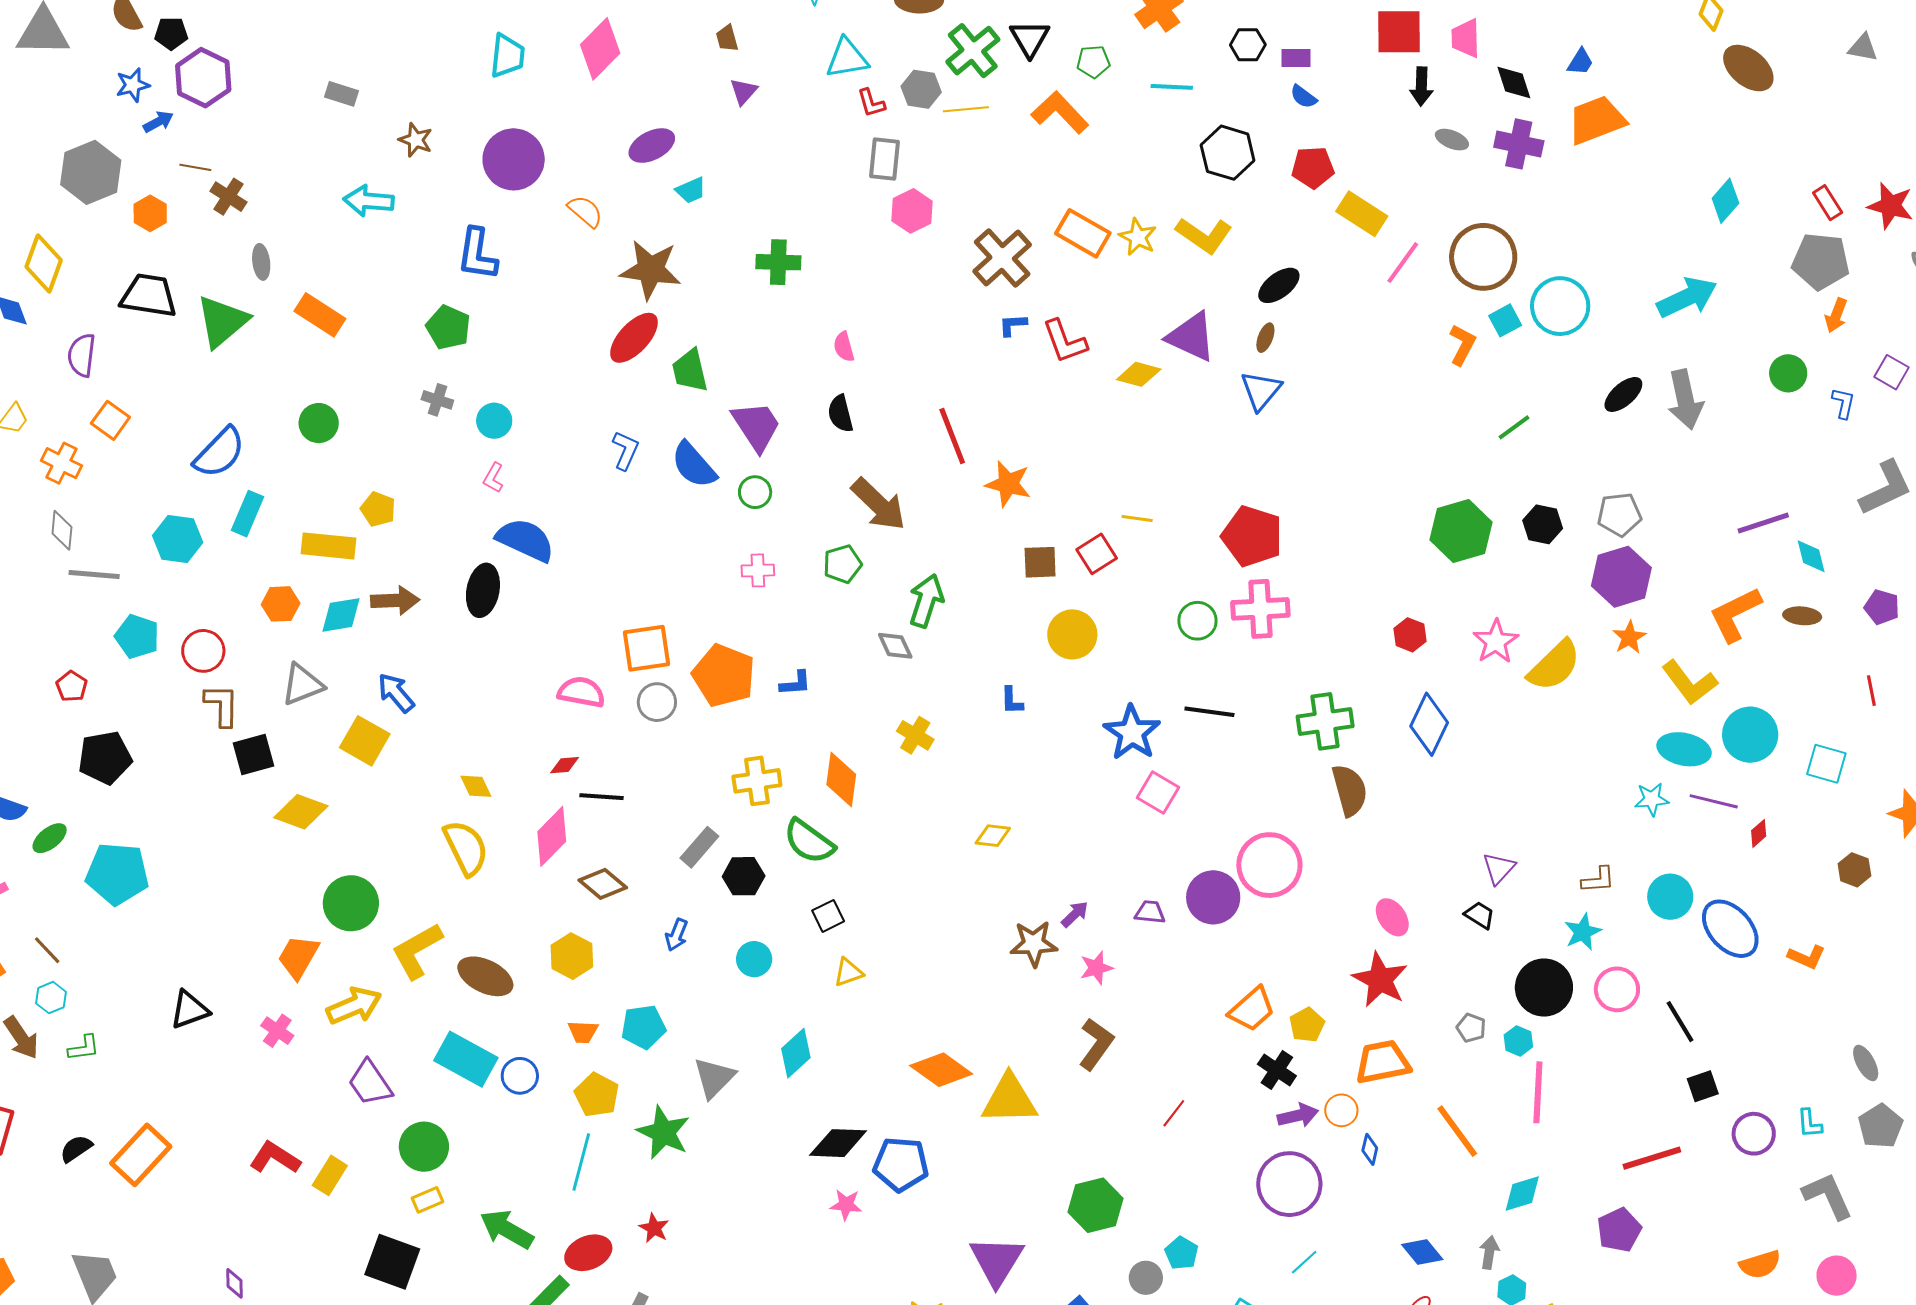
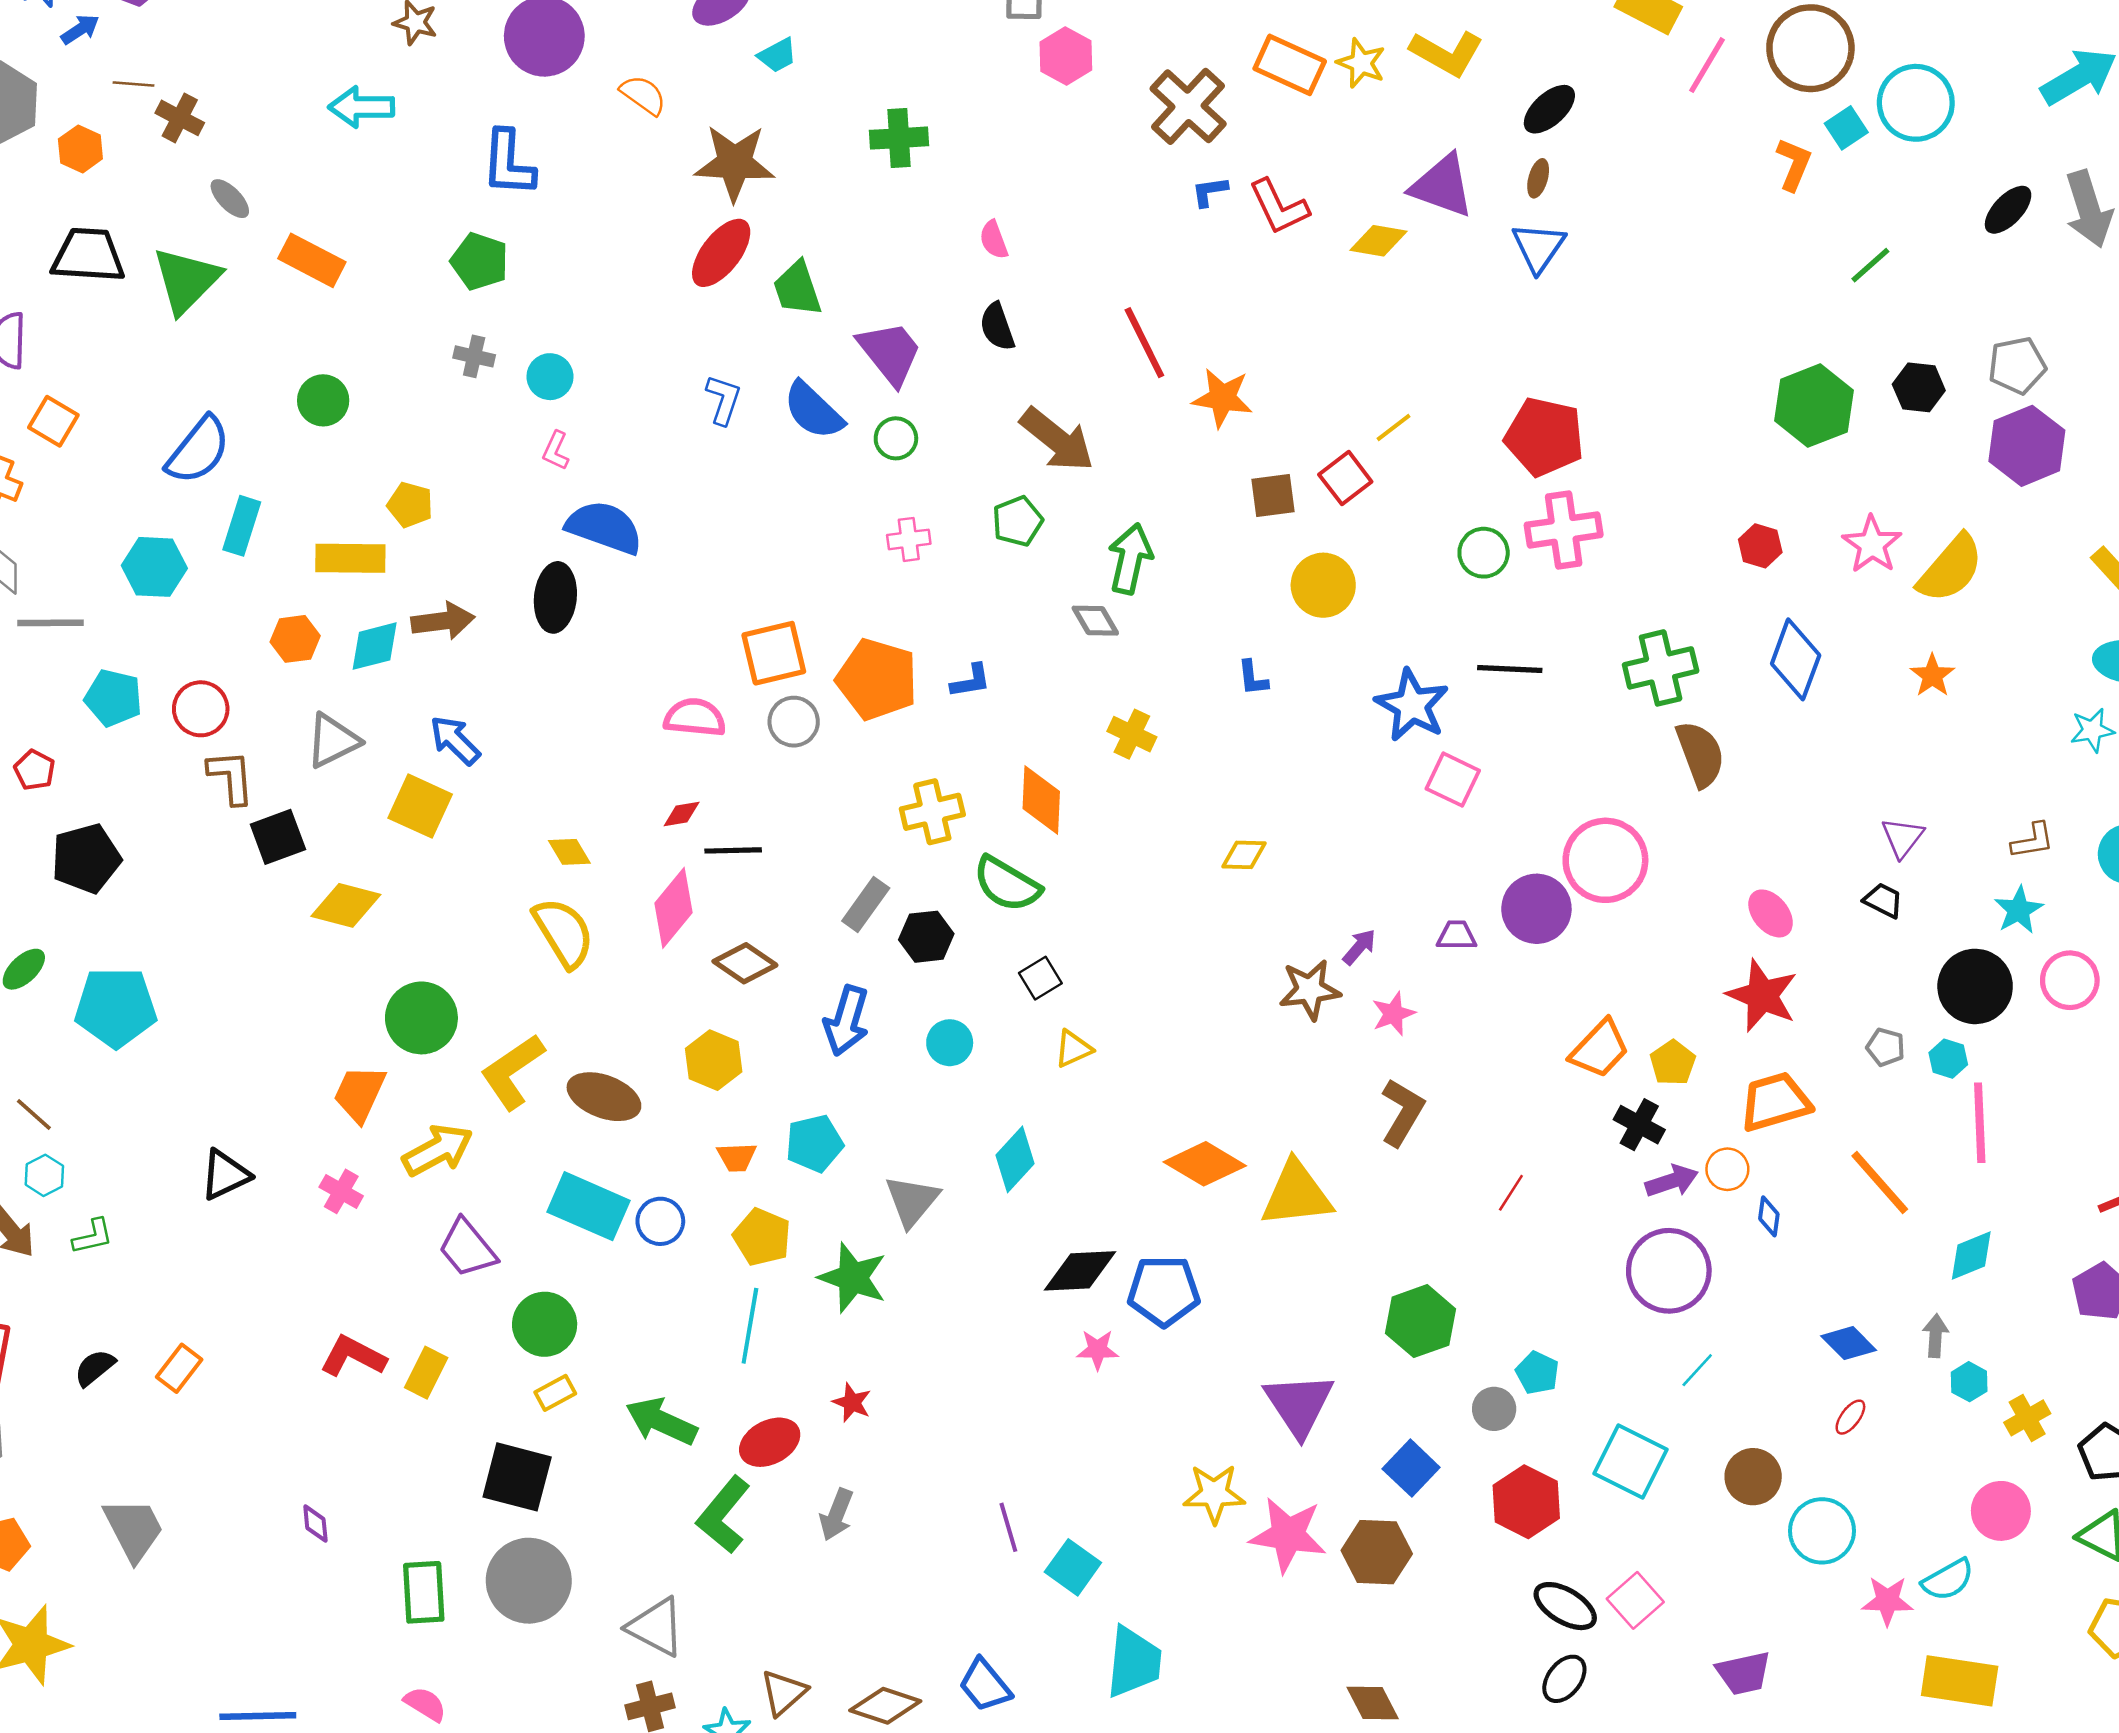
gray ellipse: (261, 262) -> (230, 199), turned -32
yellow line: (1137, 519) -> (1393, 428), turned -40
orange star: (1629, 637) -> (1932, 676), moved
blue arrow: (677, 935) -> (846, 1021), size x1.6
orange rectangle: (141, 1155) -> (179, 1368), size x0.6

